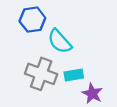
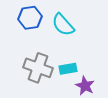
cyan semicircle: (60, 41) -> (63, 25), moved

